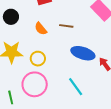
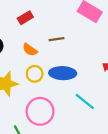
blue ellipse: (83, 53) -> (63, 73), moved
yellow circle: (38, 59) -> (35, 74), moved

